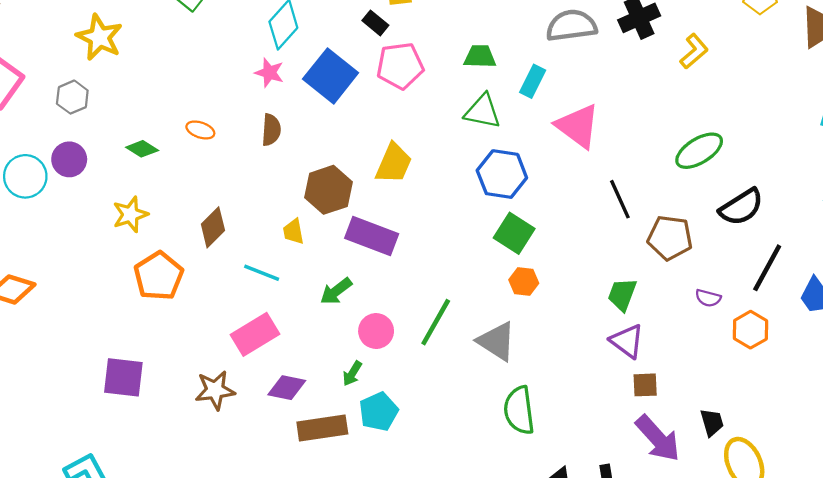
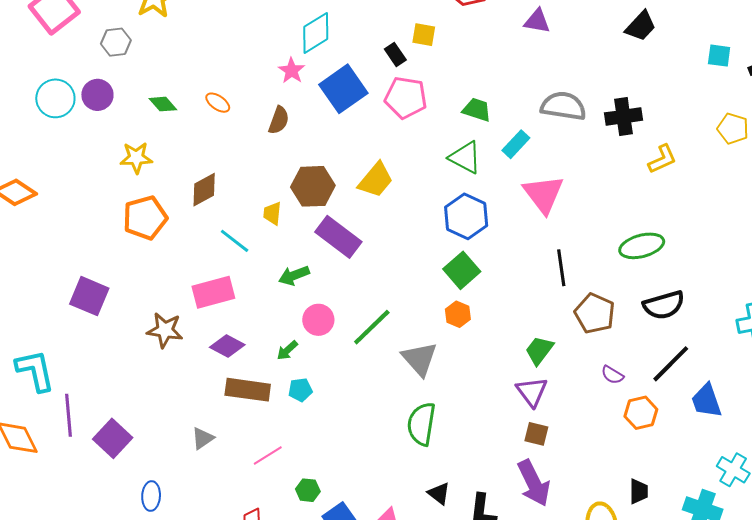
cyan pentagon: (379, 412) -> (300, 390), size x0.7
black trapezoid: (712, 422) -> (639, 491), moved

